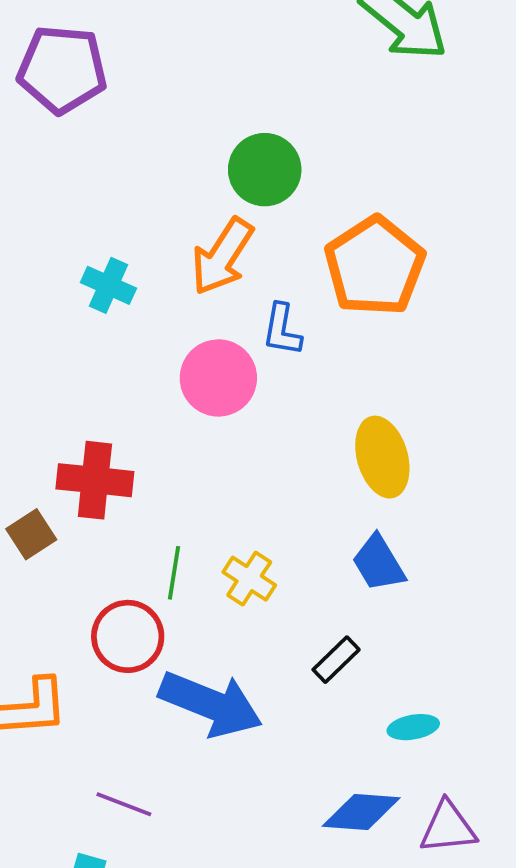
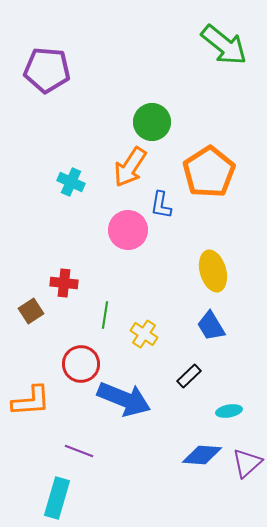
red cross: (95, 480) -> (64, 283), size x0.7
green line: (174, 573) -> (105, 315), moved
purple triangle: (448, 827) -> (247, 463), turned -36

